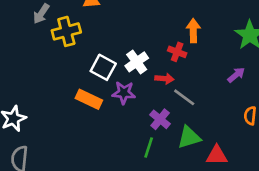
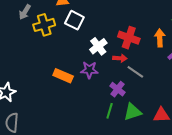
orange arrow: (193, 31) -> (160, 38), moved
red cross: (177, 52) -> (129, 38), size x1.5
white square: (103, 67) -> (74, 20), moved
green triangle: (189, 137) -> (133, 112), moved

